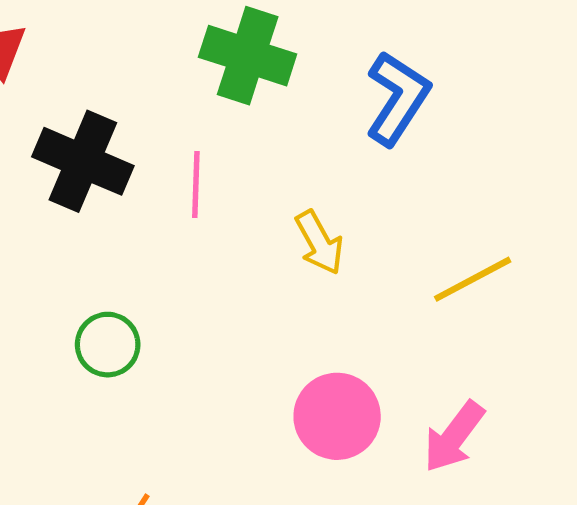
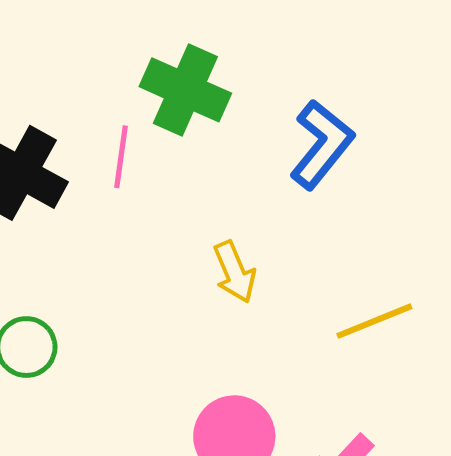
pink line: (196, 184) -> (121, 157), moved

